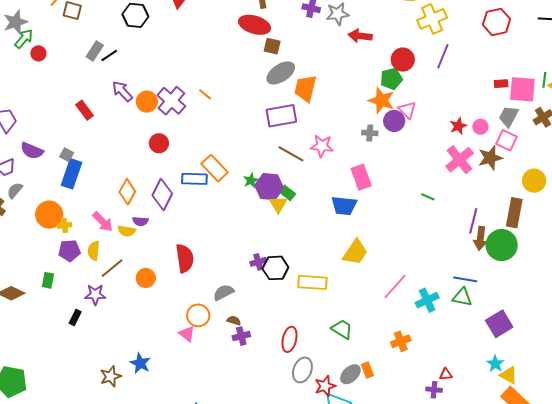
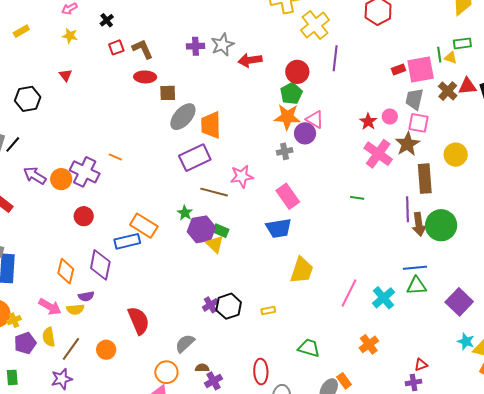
red ellipse: (255, 25) -> (145, 77), size x0.7
green star: (251, 180) -> (185, 213), moved
brown rectangle: (514, 213) -> (425, 179), moved
yellow rectangle: (312, 282) -> (268, 311), size x0.5

